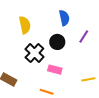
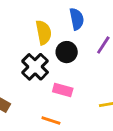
yellow semicircle: (25, 25) -> (44, 32), moved

